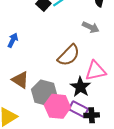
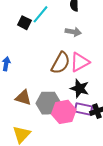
pink triangle: (96, 71) -> (80, 62), moved

